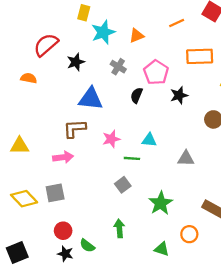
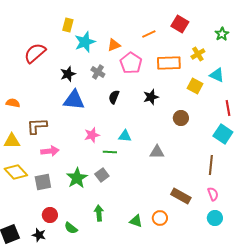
black star: (76, 62) -> (68, 74), moved
pink pentagon: (156, 72) -> (131, 63), moved
orange semicircle: (29, 78) -> (13, 103), moved
brown L-shape: (75, 129) -> (37, 126), moved
yellow diamond: (24, 199) -> (16, 172), moved
green star: (161, 203) -> (77, 178), moved
green triangle: (162, 249) -> (136, 221), moved
black star: (65, 254) -> (39, 235), moved

